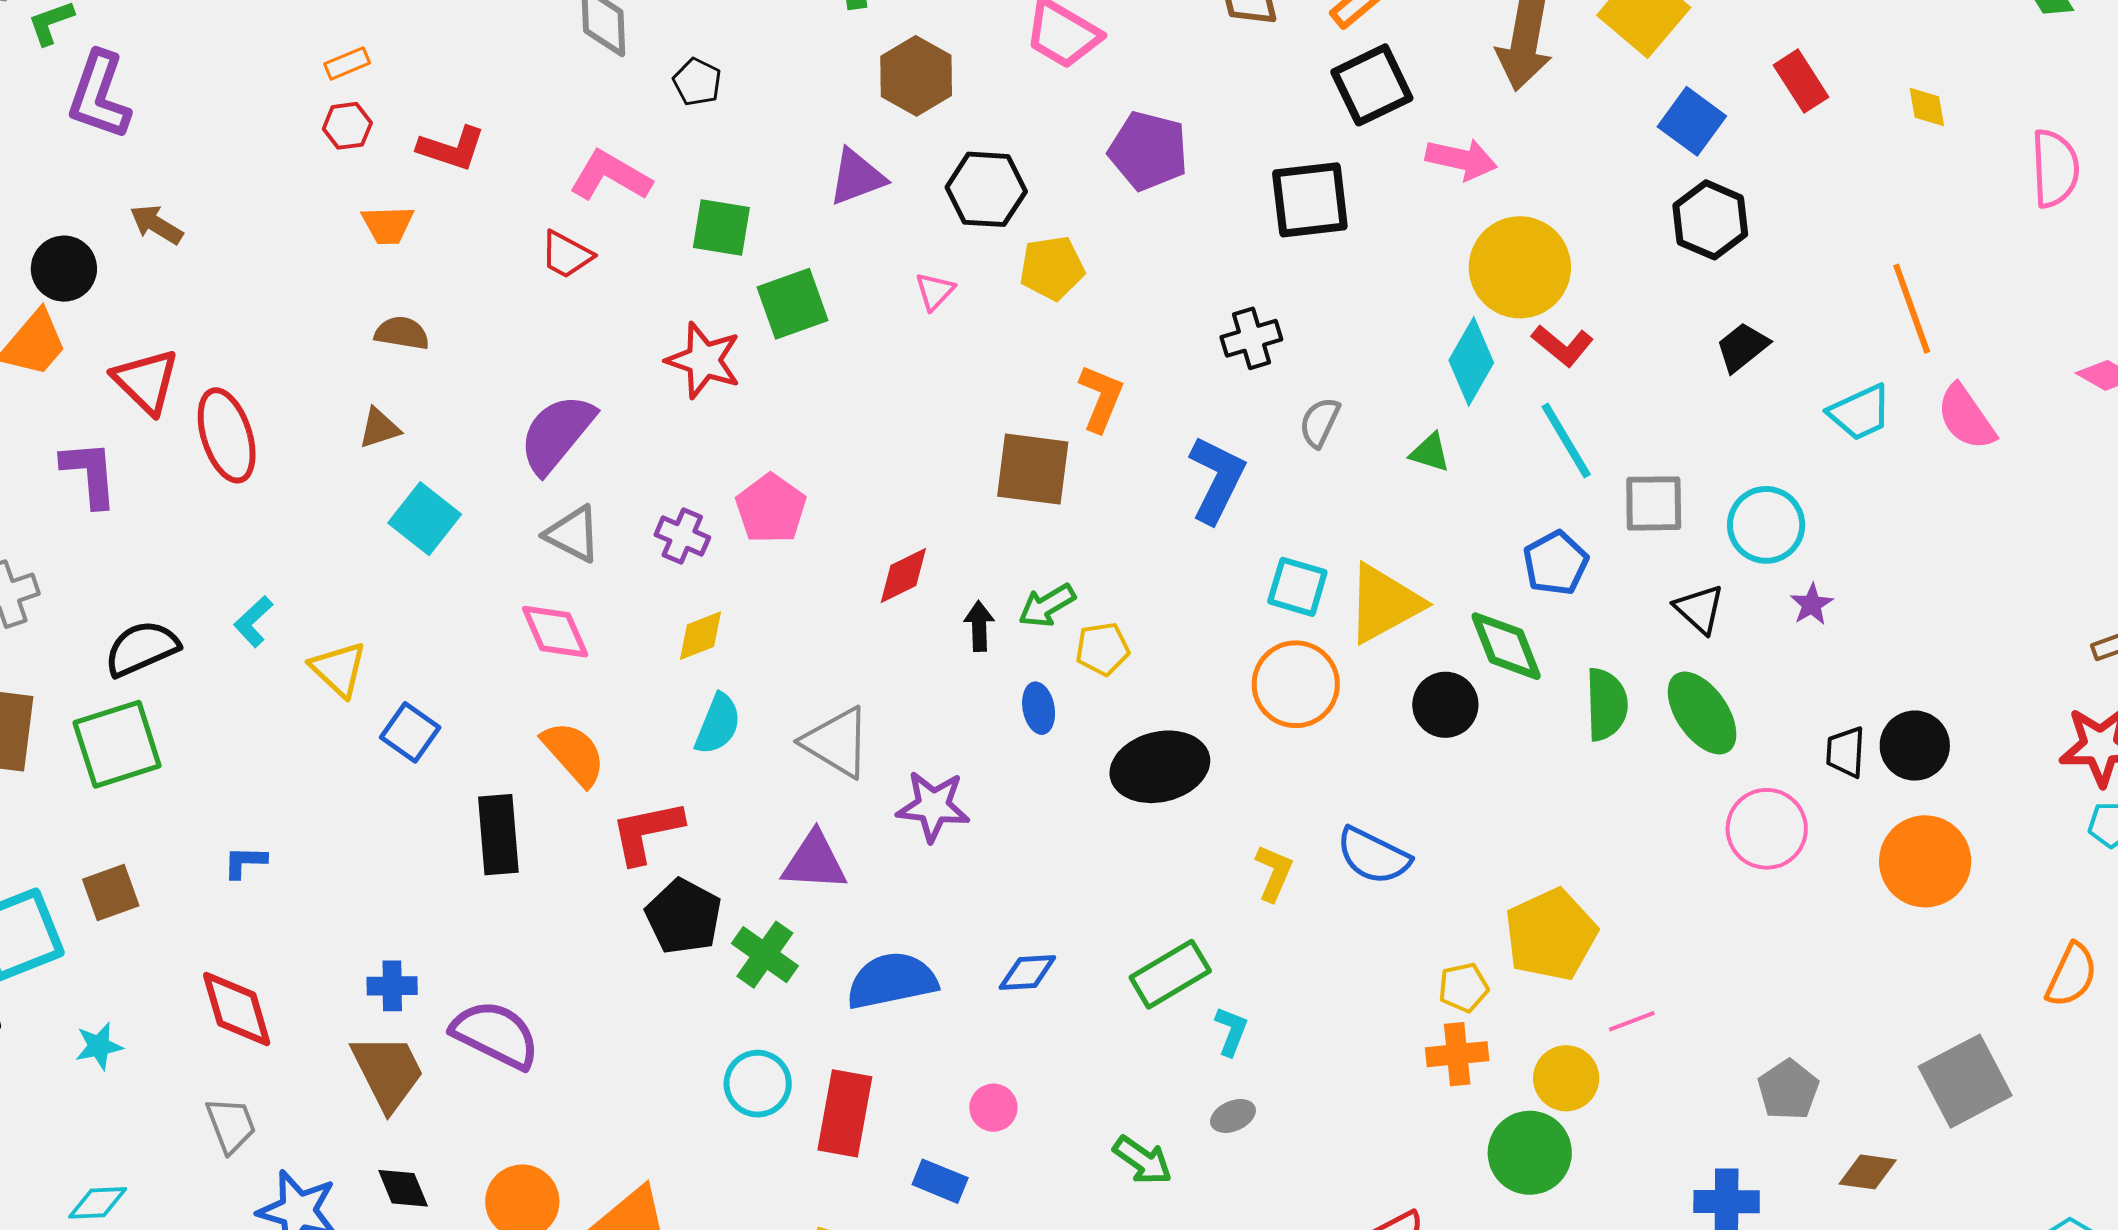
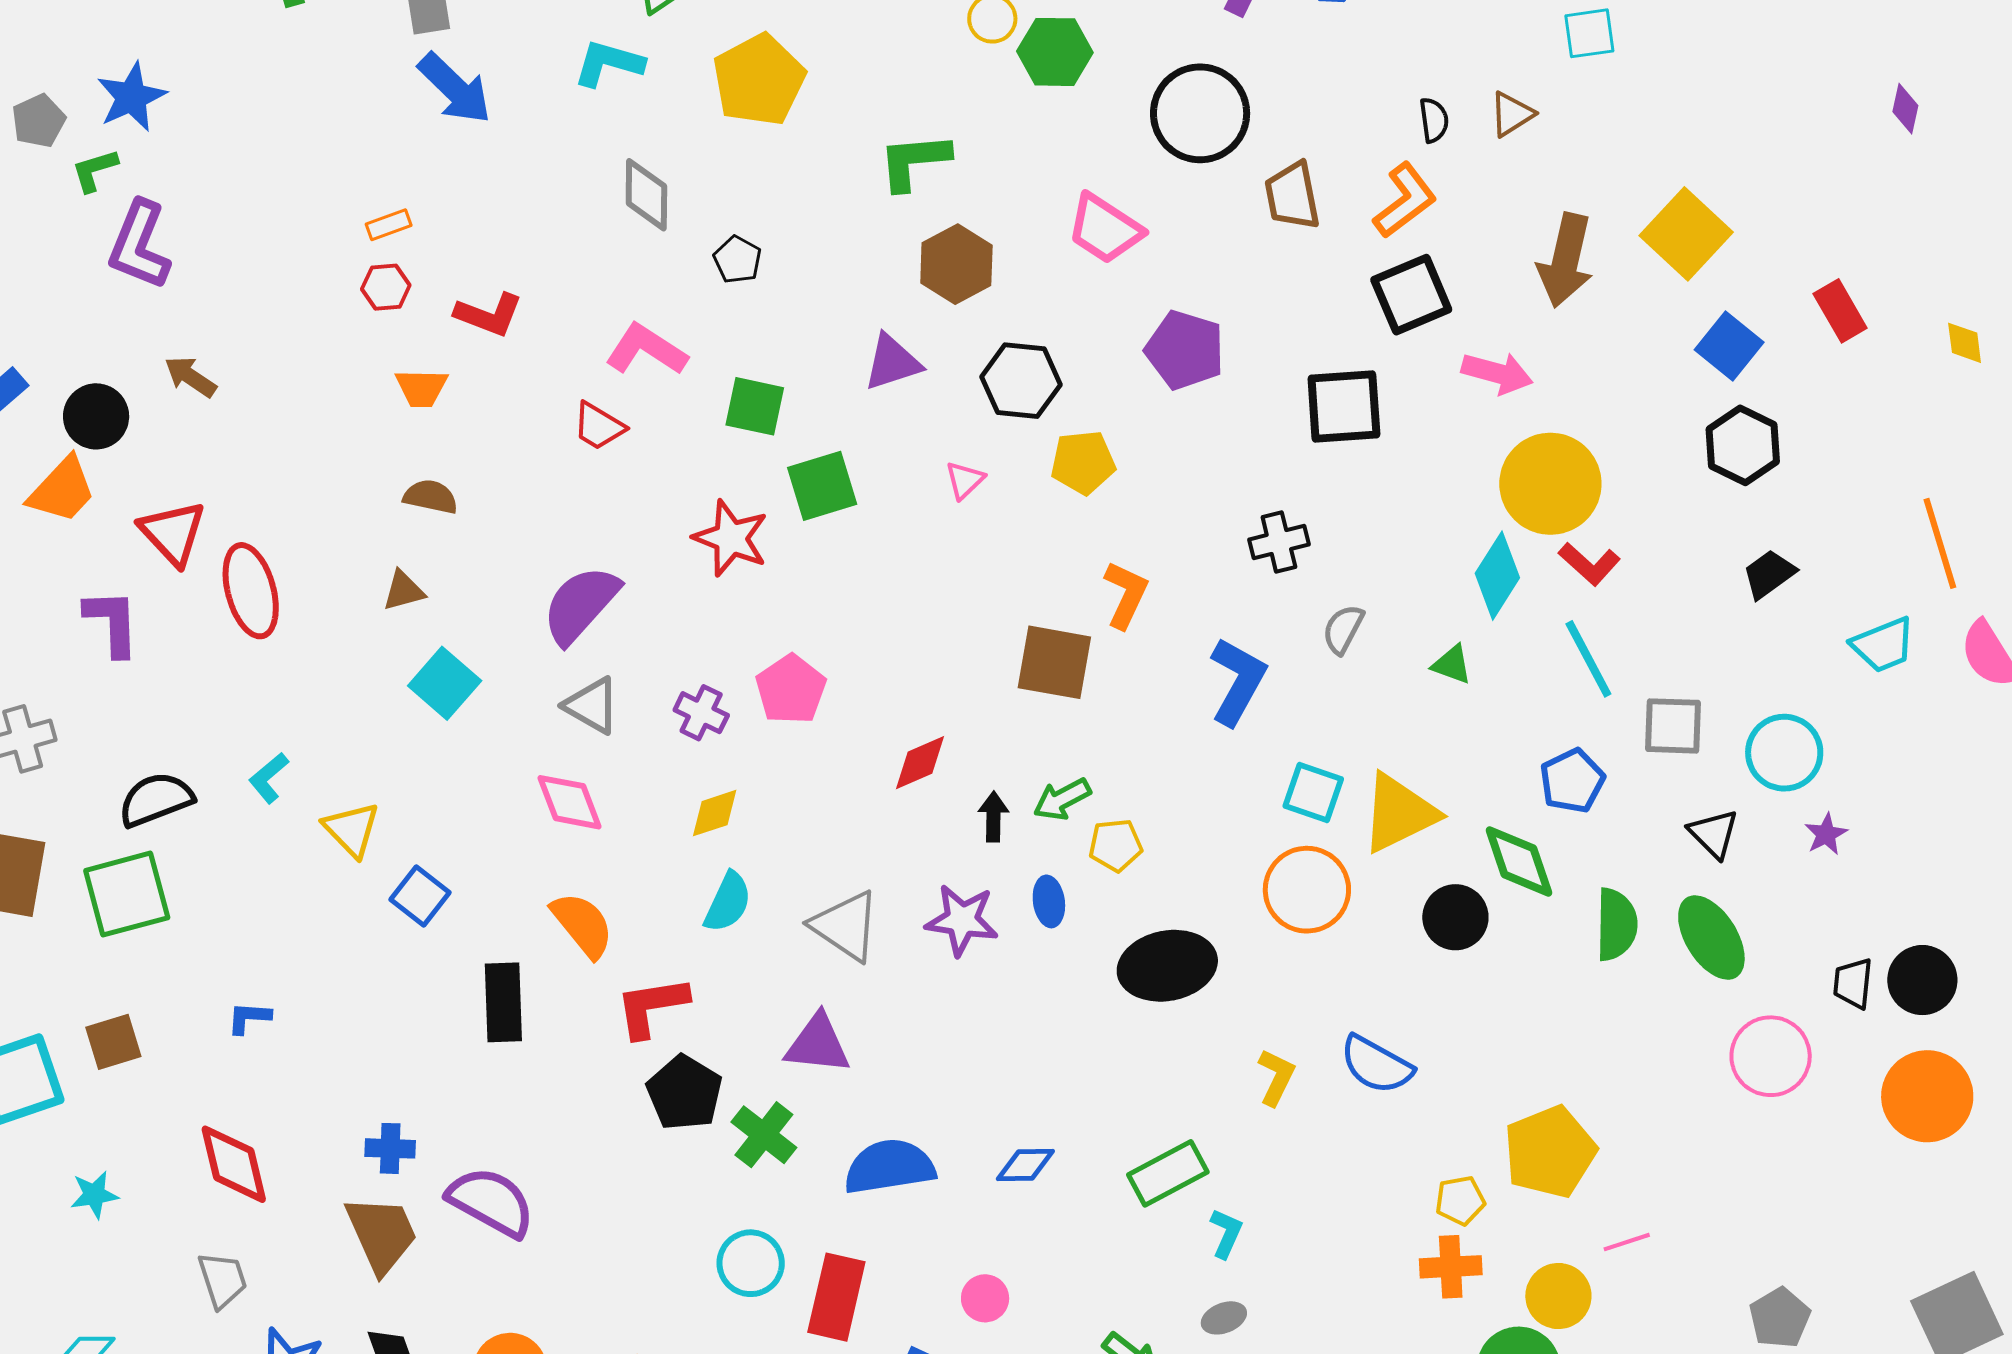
purple star: (933, 806) -> (962, 920), moved

